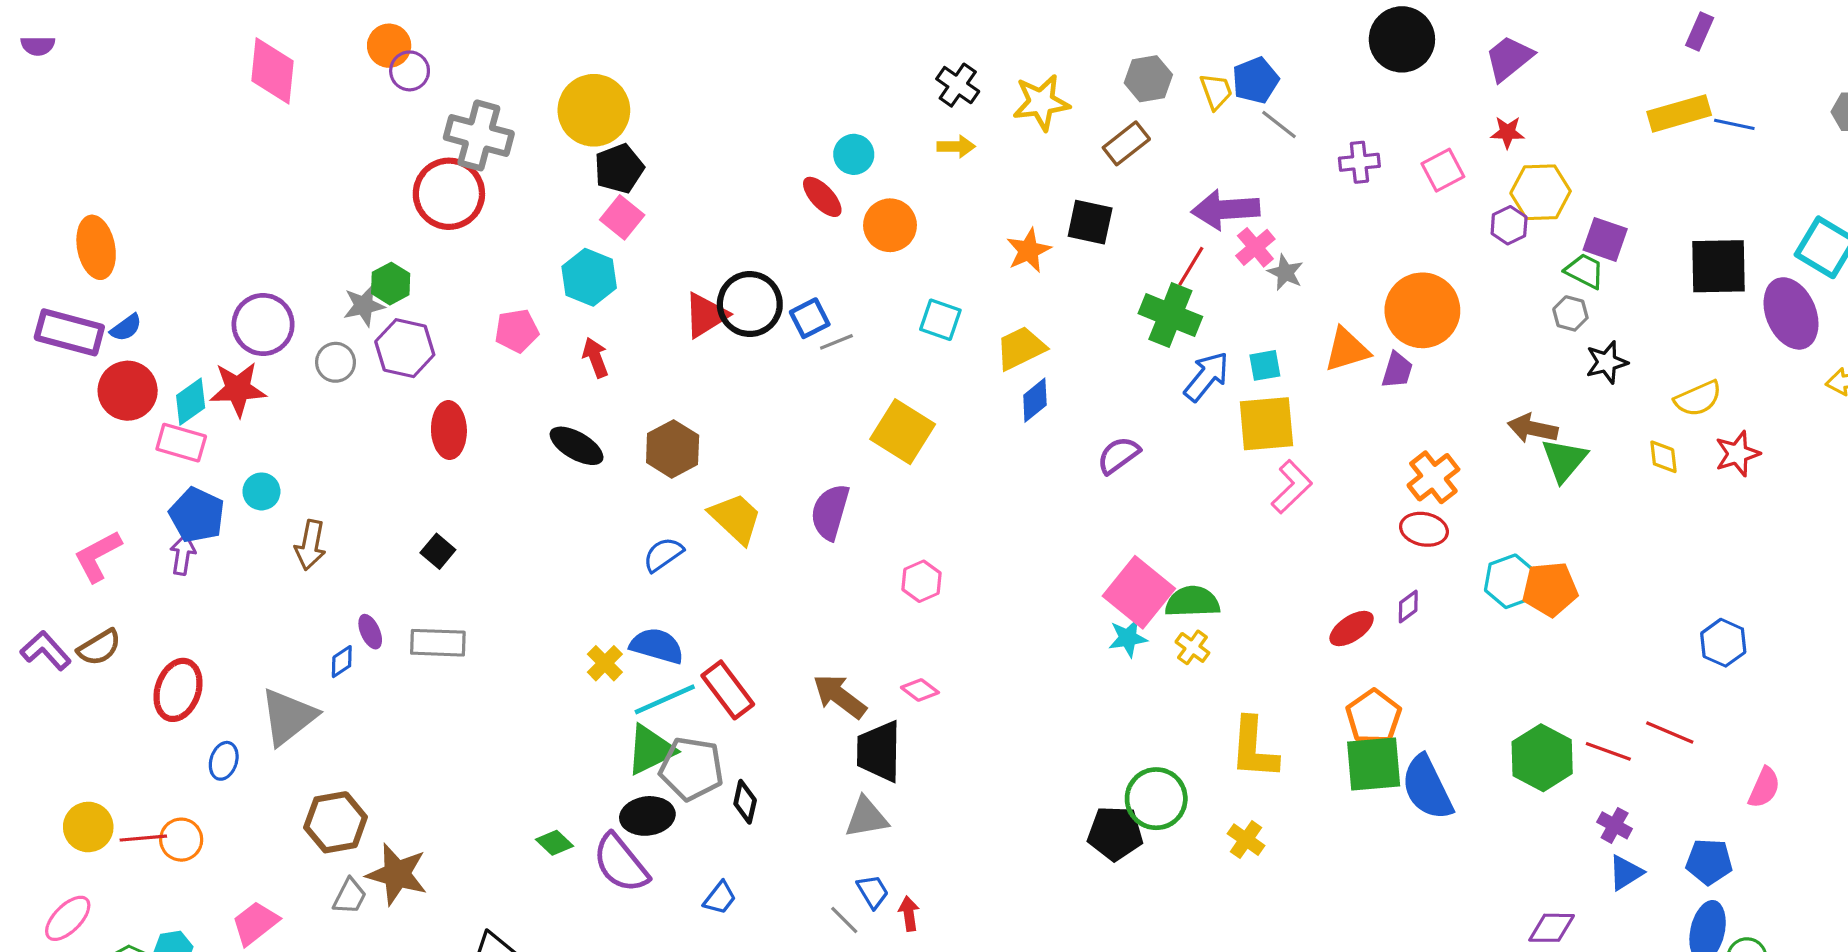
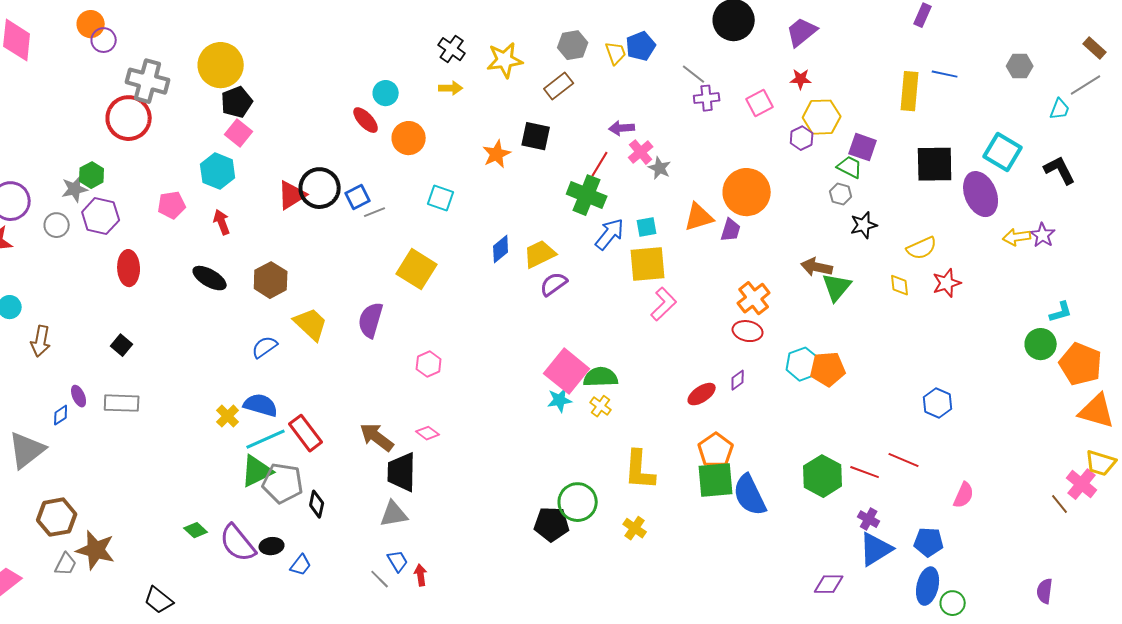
yellow rectangle: (1679, 113) -> (910, 91), moved, turned -69
gray line: (1279, 124) -> (694, 74), moved
purple arrow: (1226, 210) -> (622, 128), size x0.6
yellow trapezoid: (1021, 348) -> (540, 254), moved
black ellipse: (647, 816) -> (272, 546), moved, size x0.7
blue triangle: (1626, 873) -> (876, 549), size x1.5

